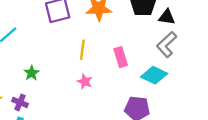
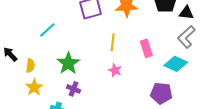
green star: (32, 73) -> (68, 63), size x1.6
purple cross: (20, 102) -> (74, 89), moved

